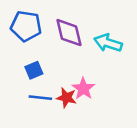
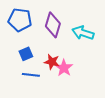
purple diamond: (69, 33) -> (53, 25), turned 30
red star: (66, 98) -> (52, 62), moved

